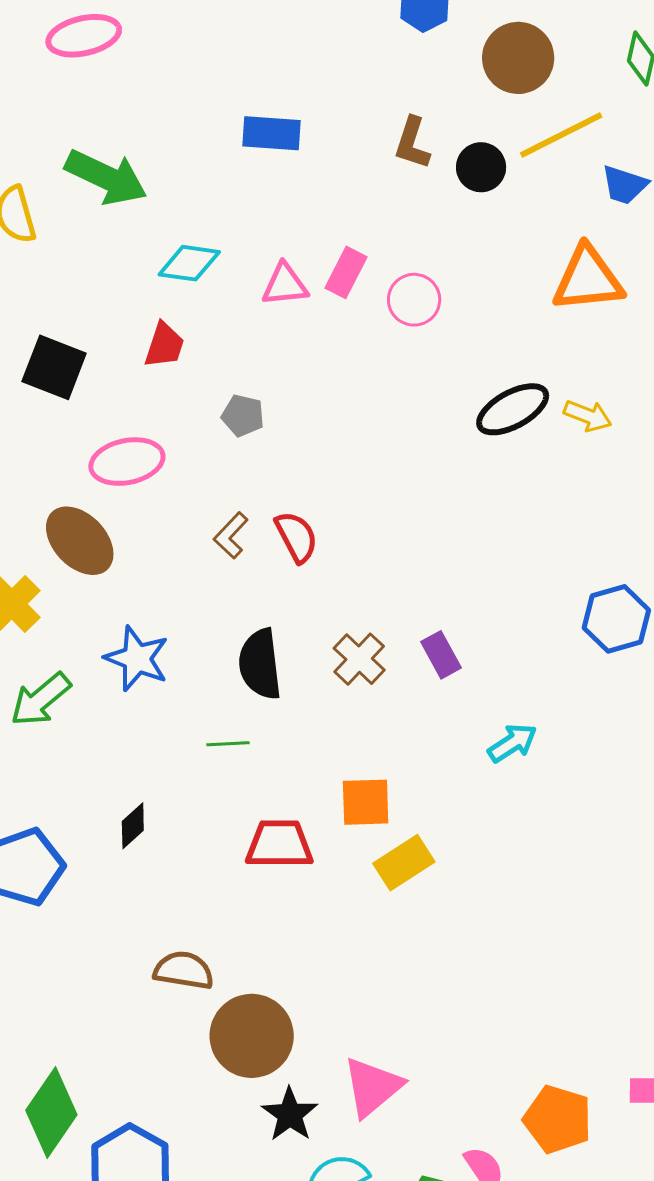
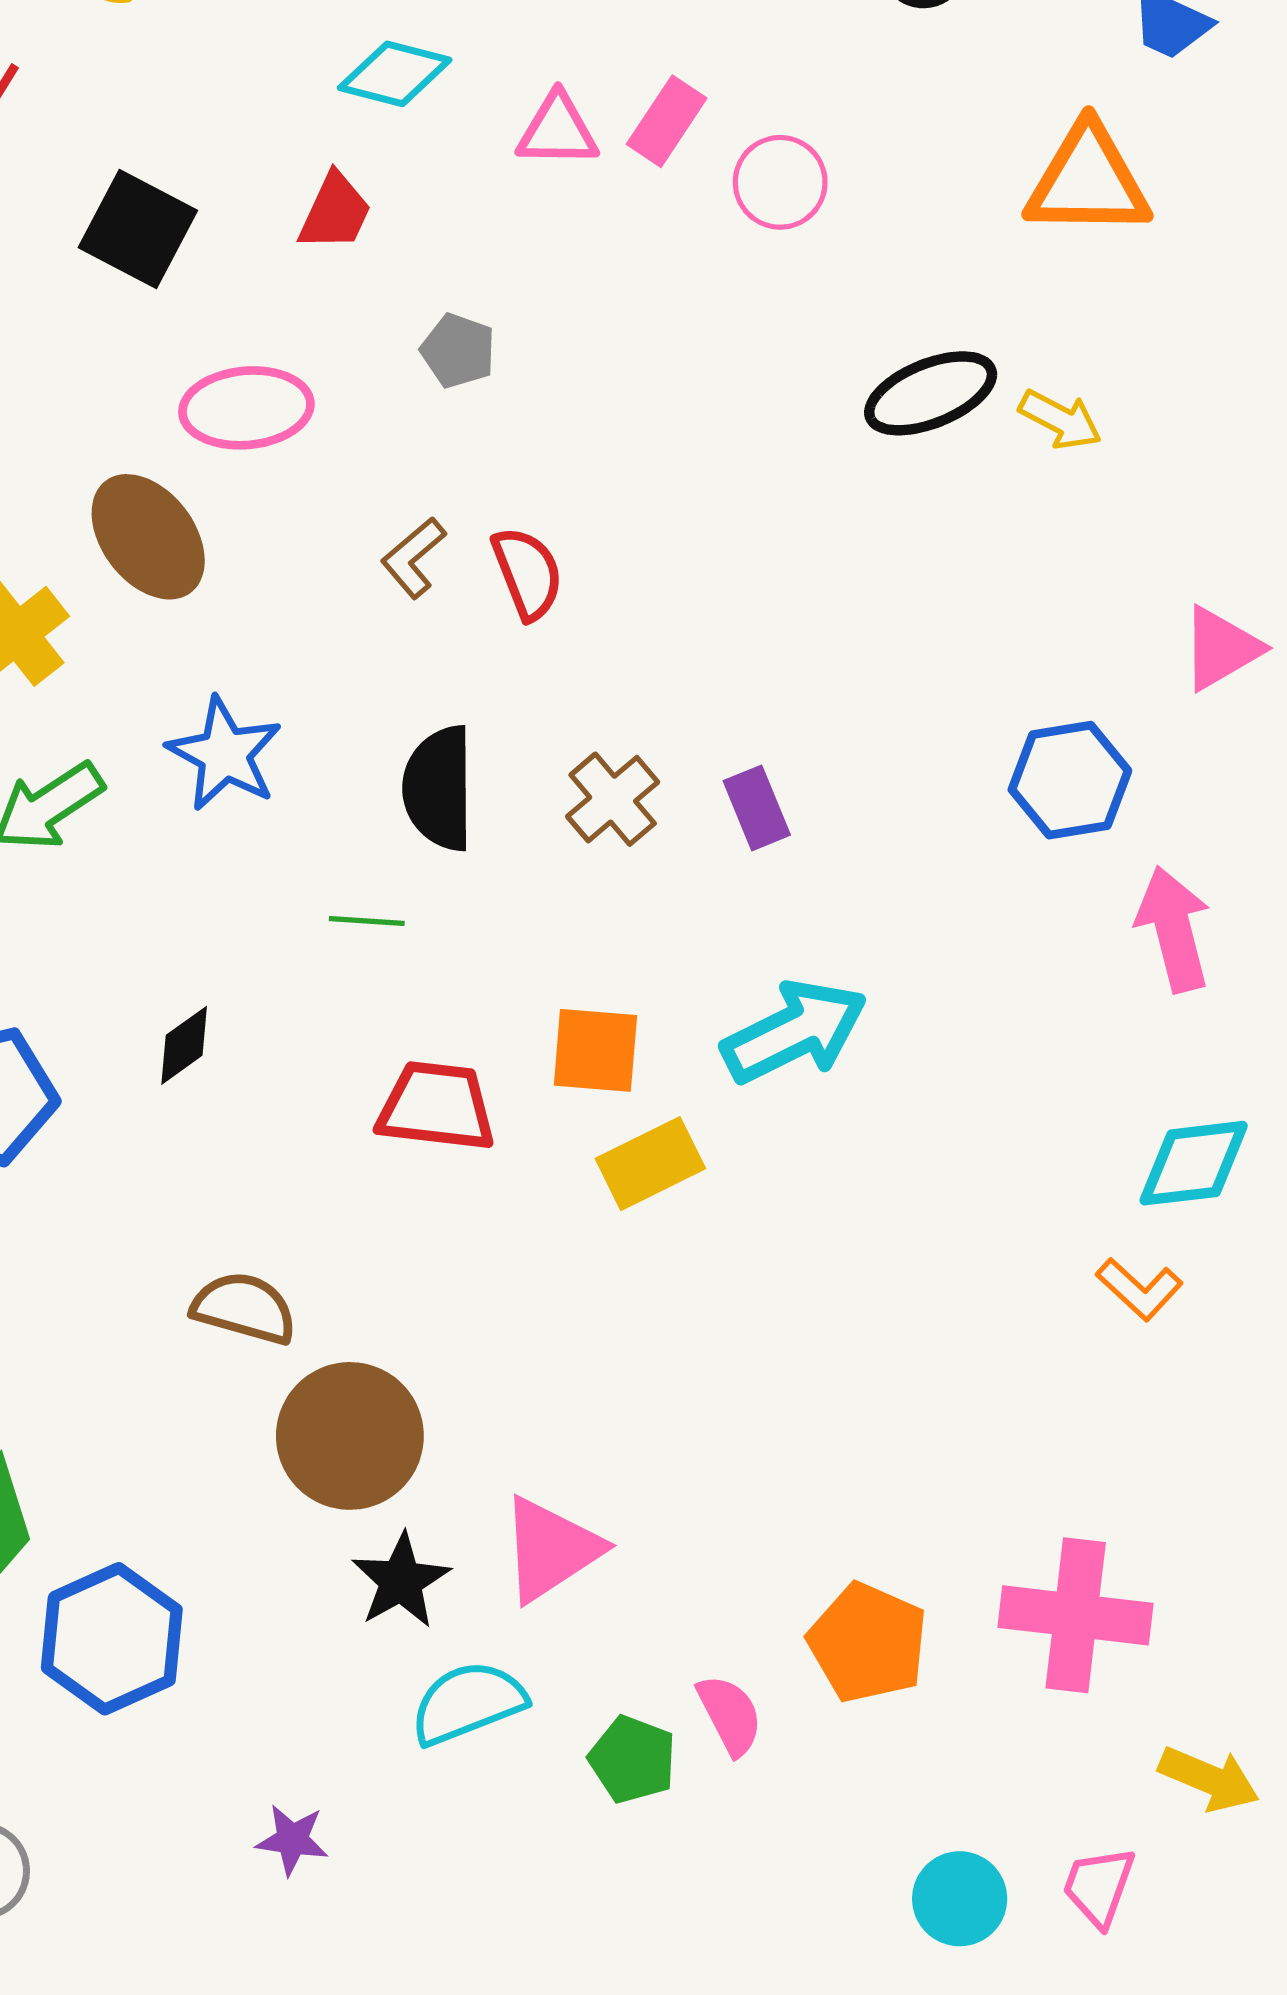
cyan arrow: (512, 743) -> (794, 1032), moved, size x1.6

